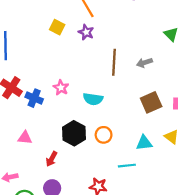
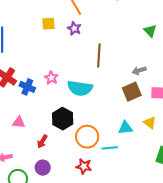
yellow square: (57, 27) -> (48, 24), turned -32
gray arrow: (144, 63) -> (139, 71), moved
cyan semicircle: (93, 99) -> (80, 88), size x1.4
orange circle: (104, 135) -> (87, 137), moved, size x1.5

